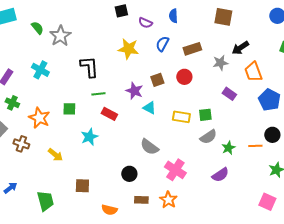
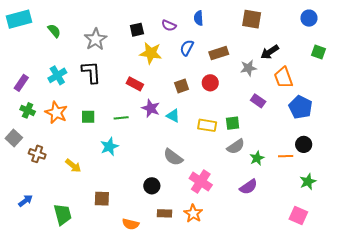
black square: (121, 11) -> (137, 30), moved
gray star: (60, 36) -> (96, 39), moved
black L-shape: (89, 67) -> (91, 72), moved
cyan cross: (40, 70) -> (57, 75), turned 30
purple star: (134, 91) -> (151, 108), moved
green line: (98, 94) -> (121, 118), moved
red rectangle: (109, 114) -> (135, 84), moved
orange star: (39, 118) -> (56, 113), moved

